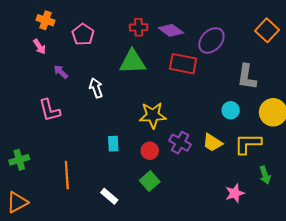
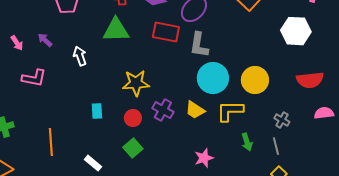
pink arrow: (39, 47) -> (17, 43), moved
gray L-shape: (247, 77) -> (199, 45), moved
pink L-shape: (50, 110) -> (34, 78), turned -65
cyan circle: (231, 110) -> (213, 78), size x1.8
pink star: (235, 193) -> (204, 158), moved

